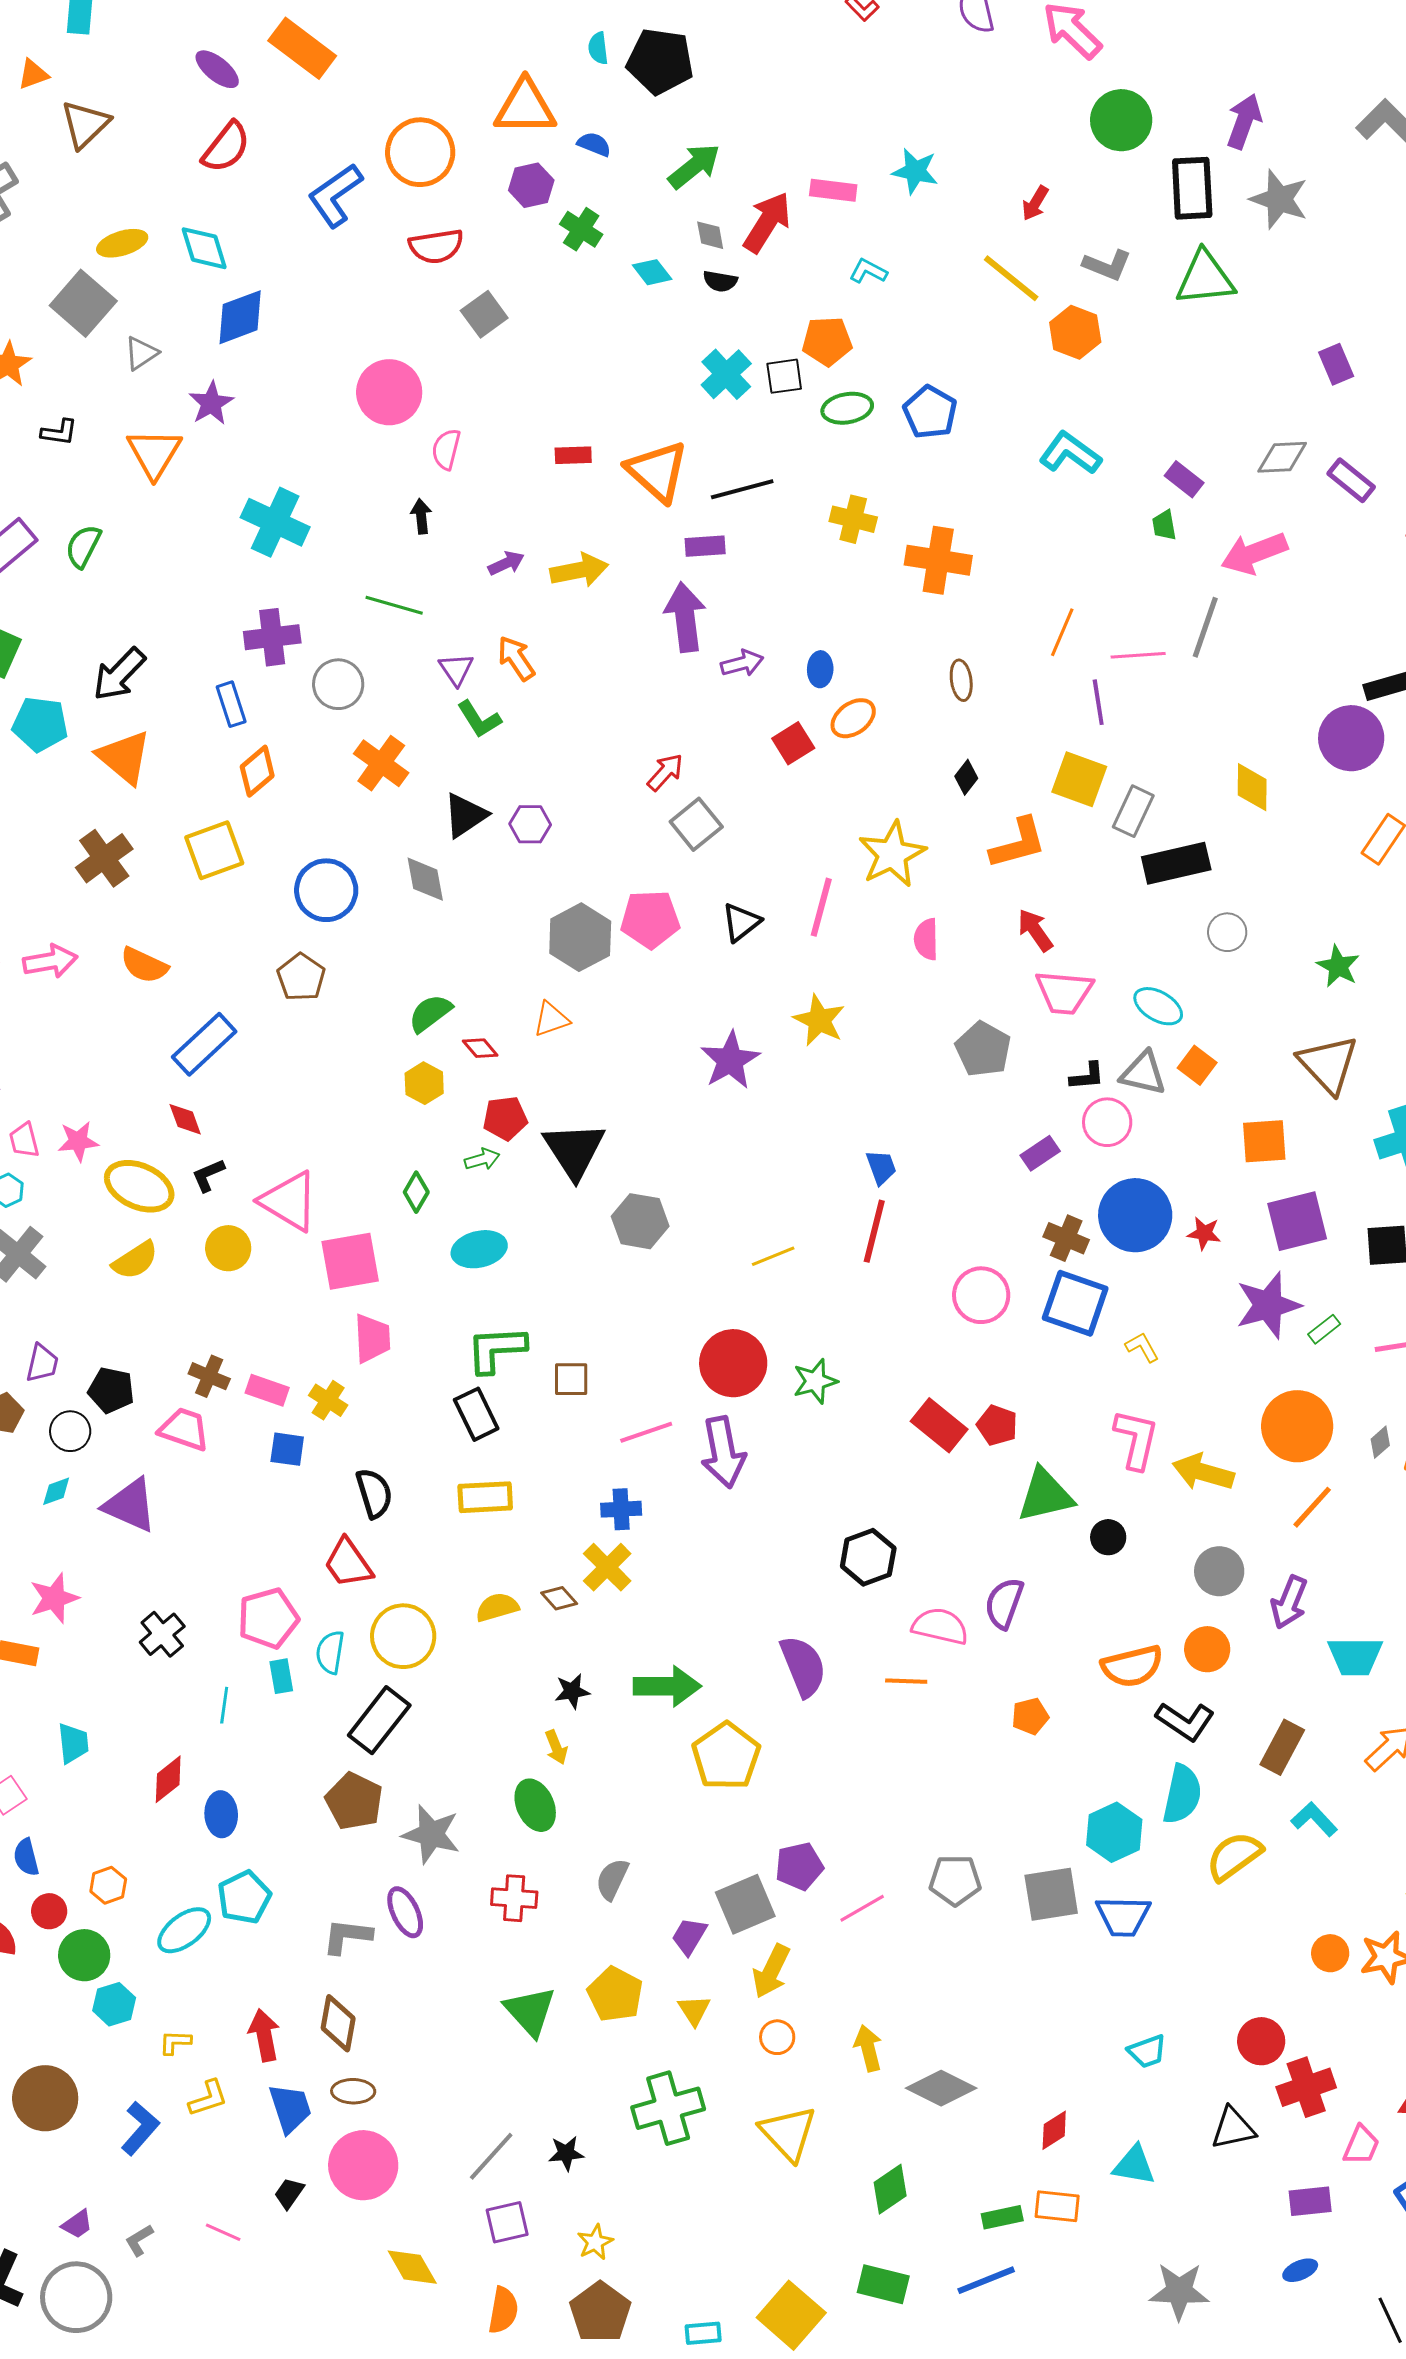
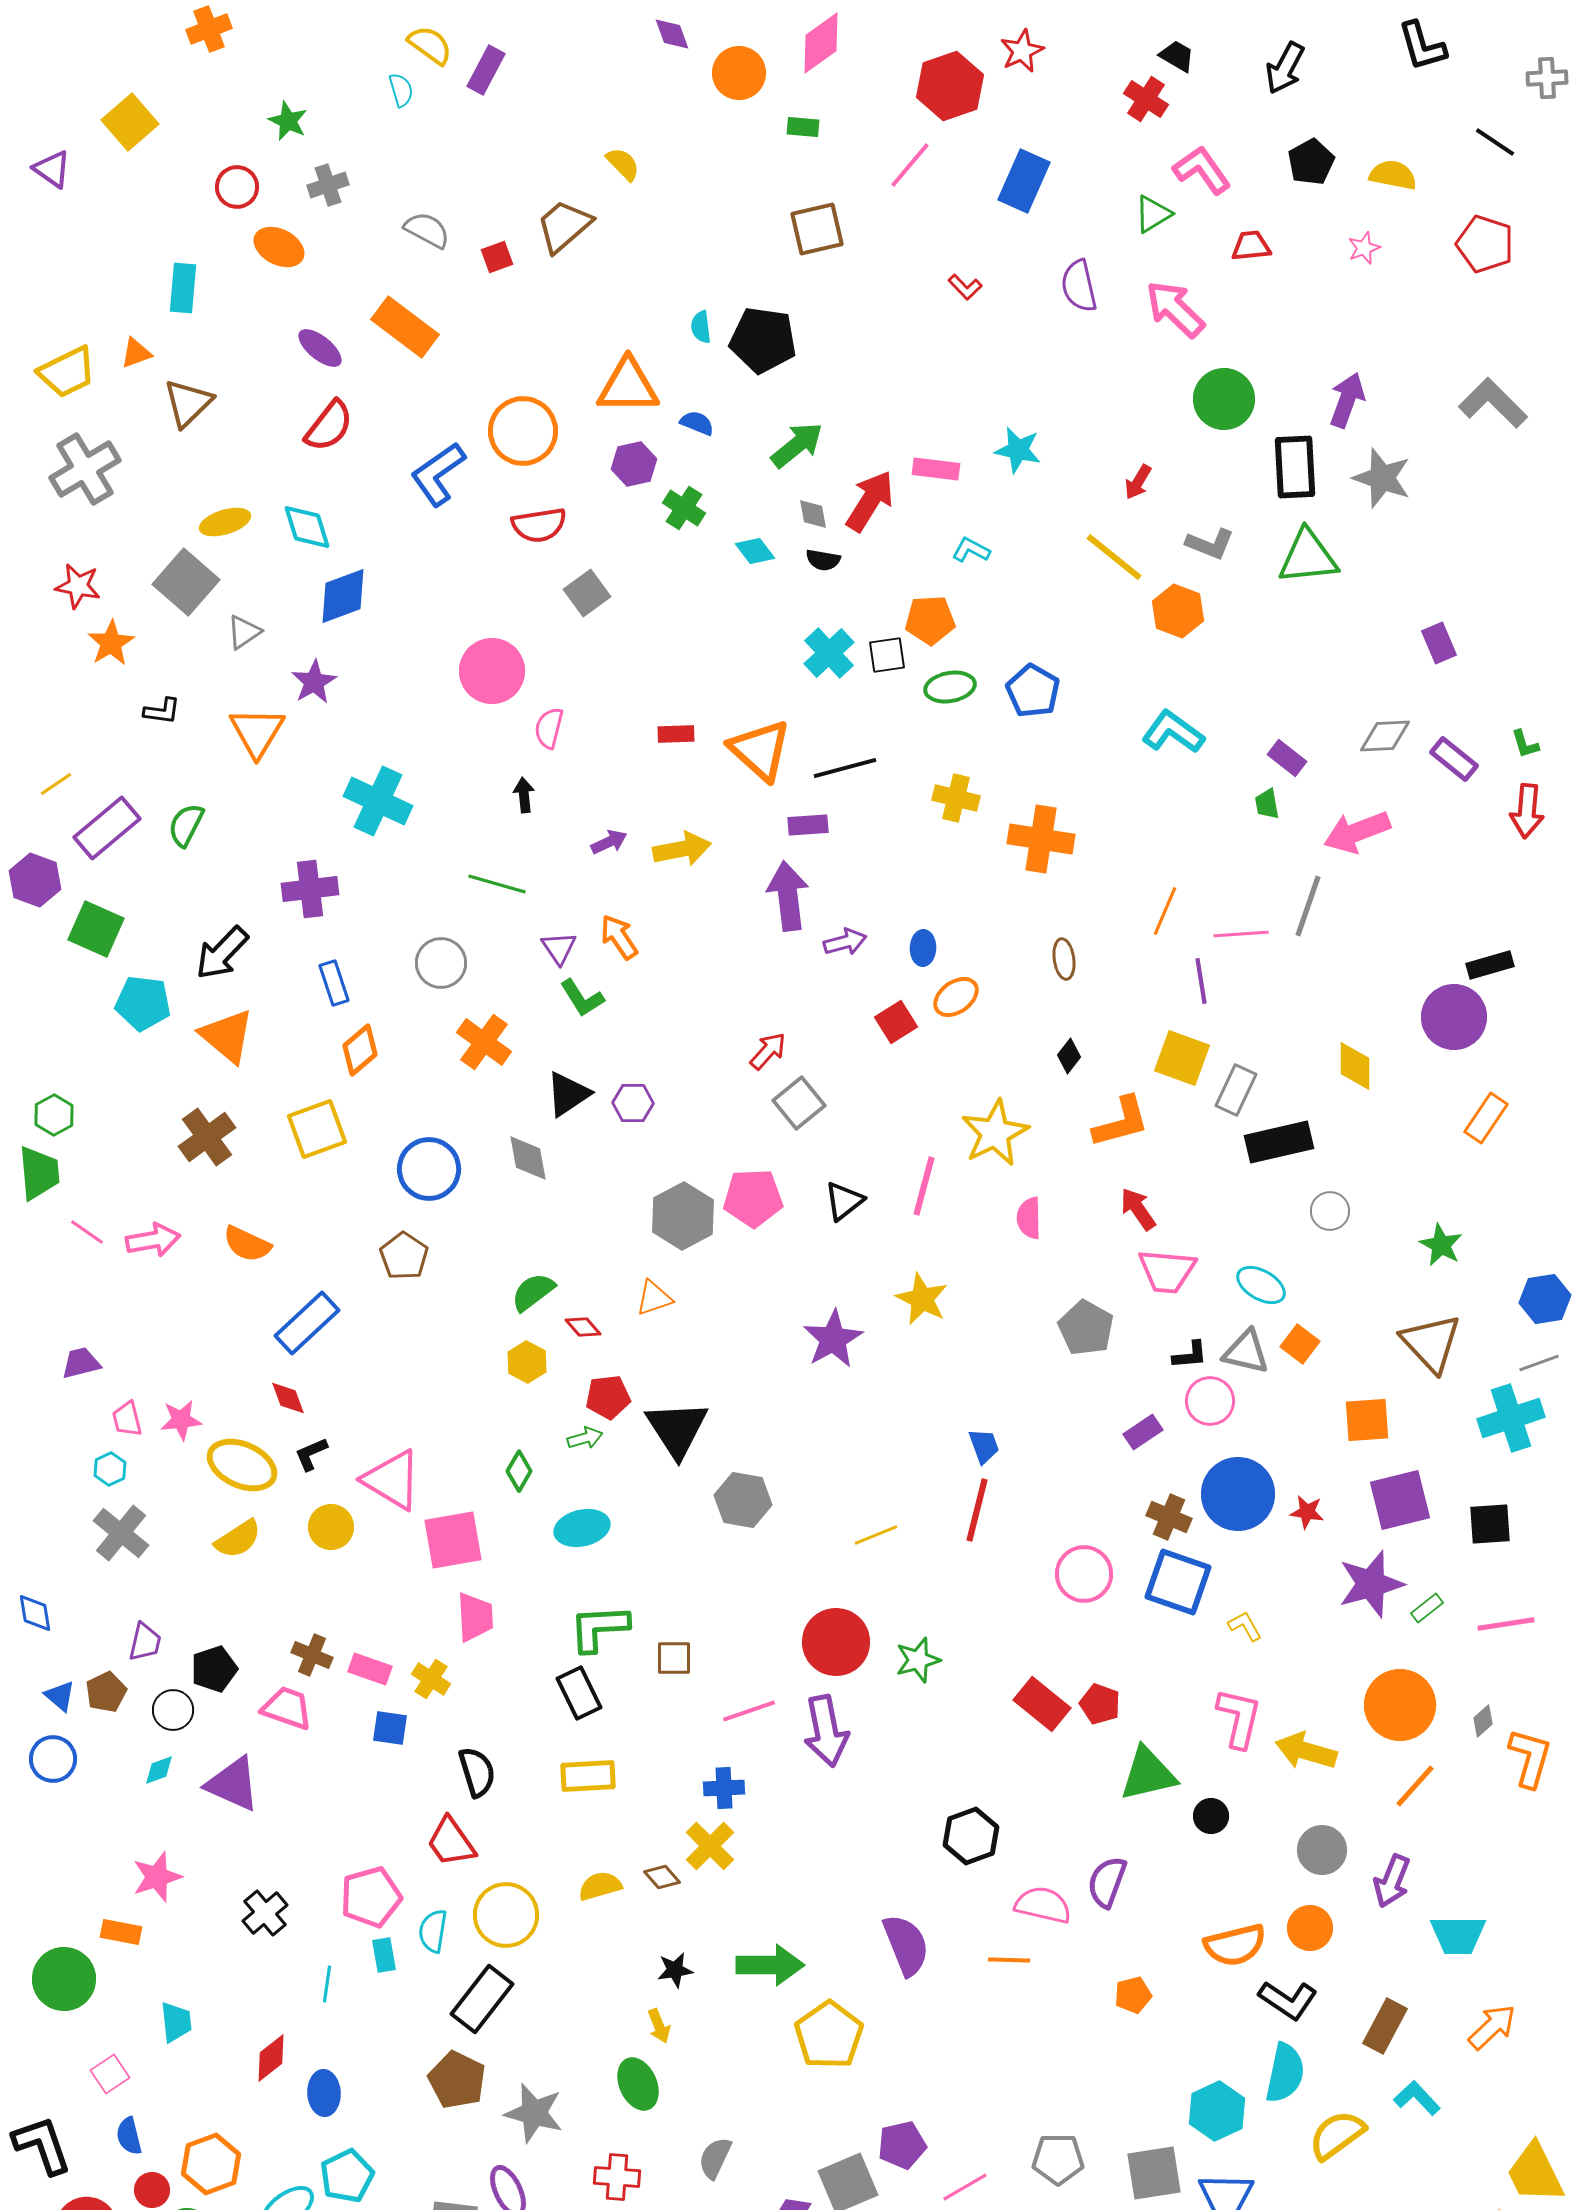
purple cross: (272, 637) -> (310, 889), moved
black pentagon: (111, 1390) -> (214, 1669), turned -30
orange hexagon: (108, 1885) -> (211, 2164), size x1.6

